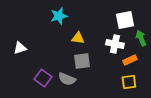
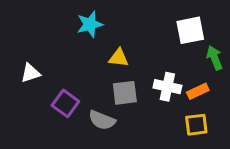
white cross: (115, 44) -> (167, 87), moved
purple square: (43, 78) -> (65, 103), moved

